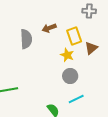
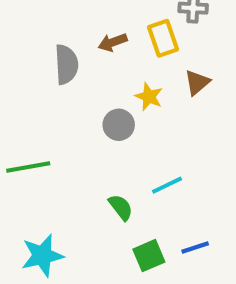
yellow rectangle: (74, 36) -> (163, 38), moved
gray circle: (70, 76) -> (119, 125), moved

